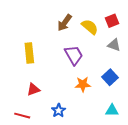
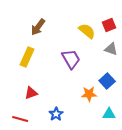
brown arrow: (65, 23) -> (38, 27), moved
yellow rectangle: (29, 53) -> (27, 57), turned 30
orange star: (83, 84) -> (89, 94), moved

